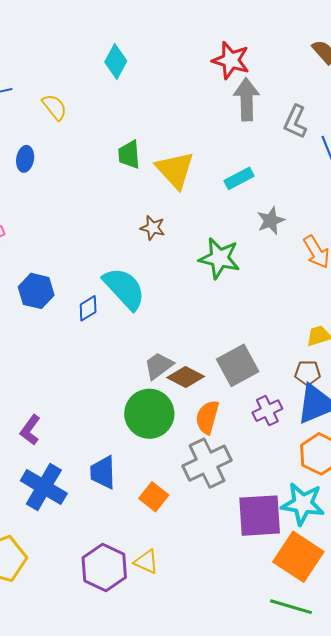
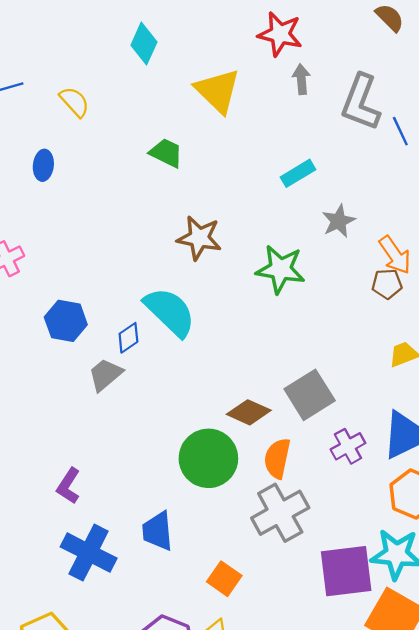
gray arrow: (247, 99) -> (301, 79), size x0.6
gray L-shape: (295, 122) -> (361, 102), size x1.4
green trapezoid: (129, 155) -> (166, 153), turned 124
yellow triangle: (175, 170) -> (218, 91), moved
brown star: (153, 228) -> (199, 238), size x1.5
gray trapezoid: (159, 366) -> (105, 375), moved
brown pentagon: (308, 373) -> (387, 284), moved
orange square: (154, 497) -> (224, 579), moved

